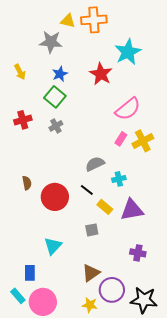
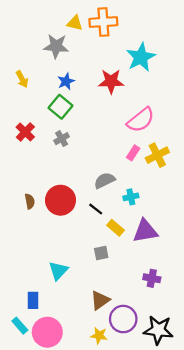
red star: (101, 74) -> (111, 81), turned -30
red cross: (23, 120) -> (25, 132), turned -30
red circle: (55, 197) -> (60, 200), moved

